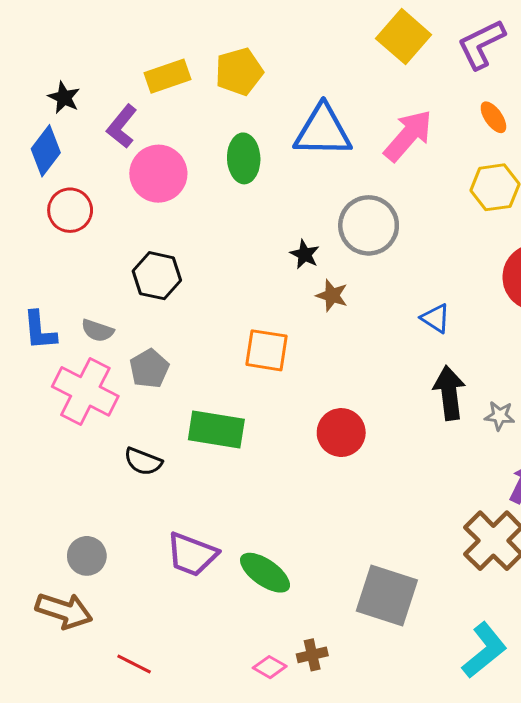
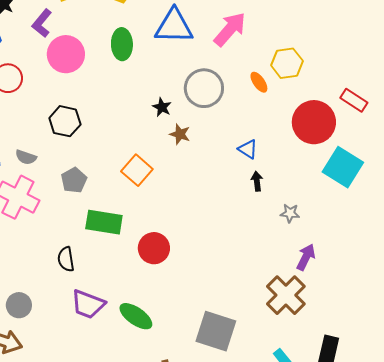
orange ellipse: (493, 117) -> (259, 82), moved
orange square: (267, 350) -> (137, 170), turned 32
gray pentagon: (149, 369) -> (74, 180), moved
black arrow: (449, 393) -> (257, 181), moved, size x0.6
red circle: (341, 433) -> (154, 248), moved
black semicircle: (143, 461) -> (66, 259), moved, turned 60

